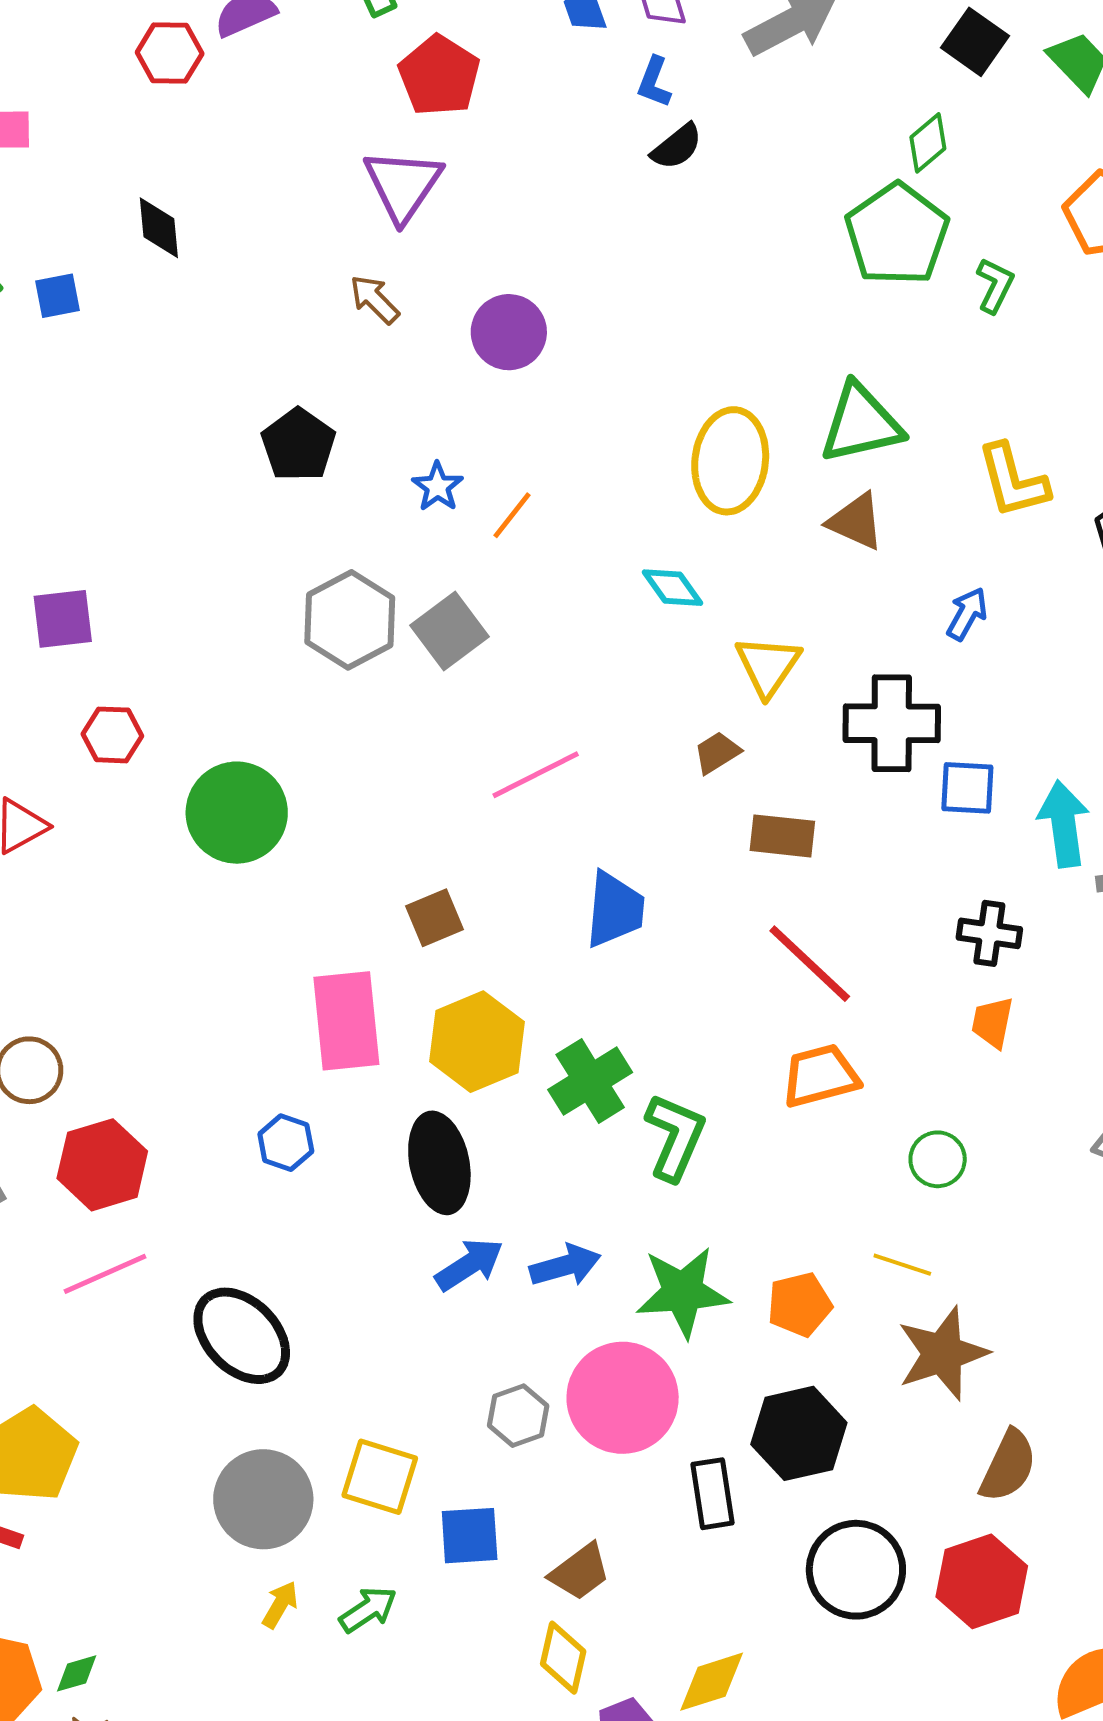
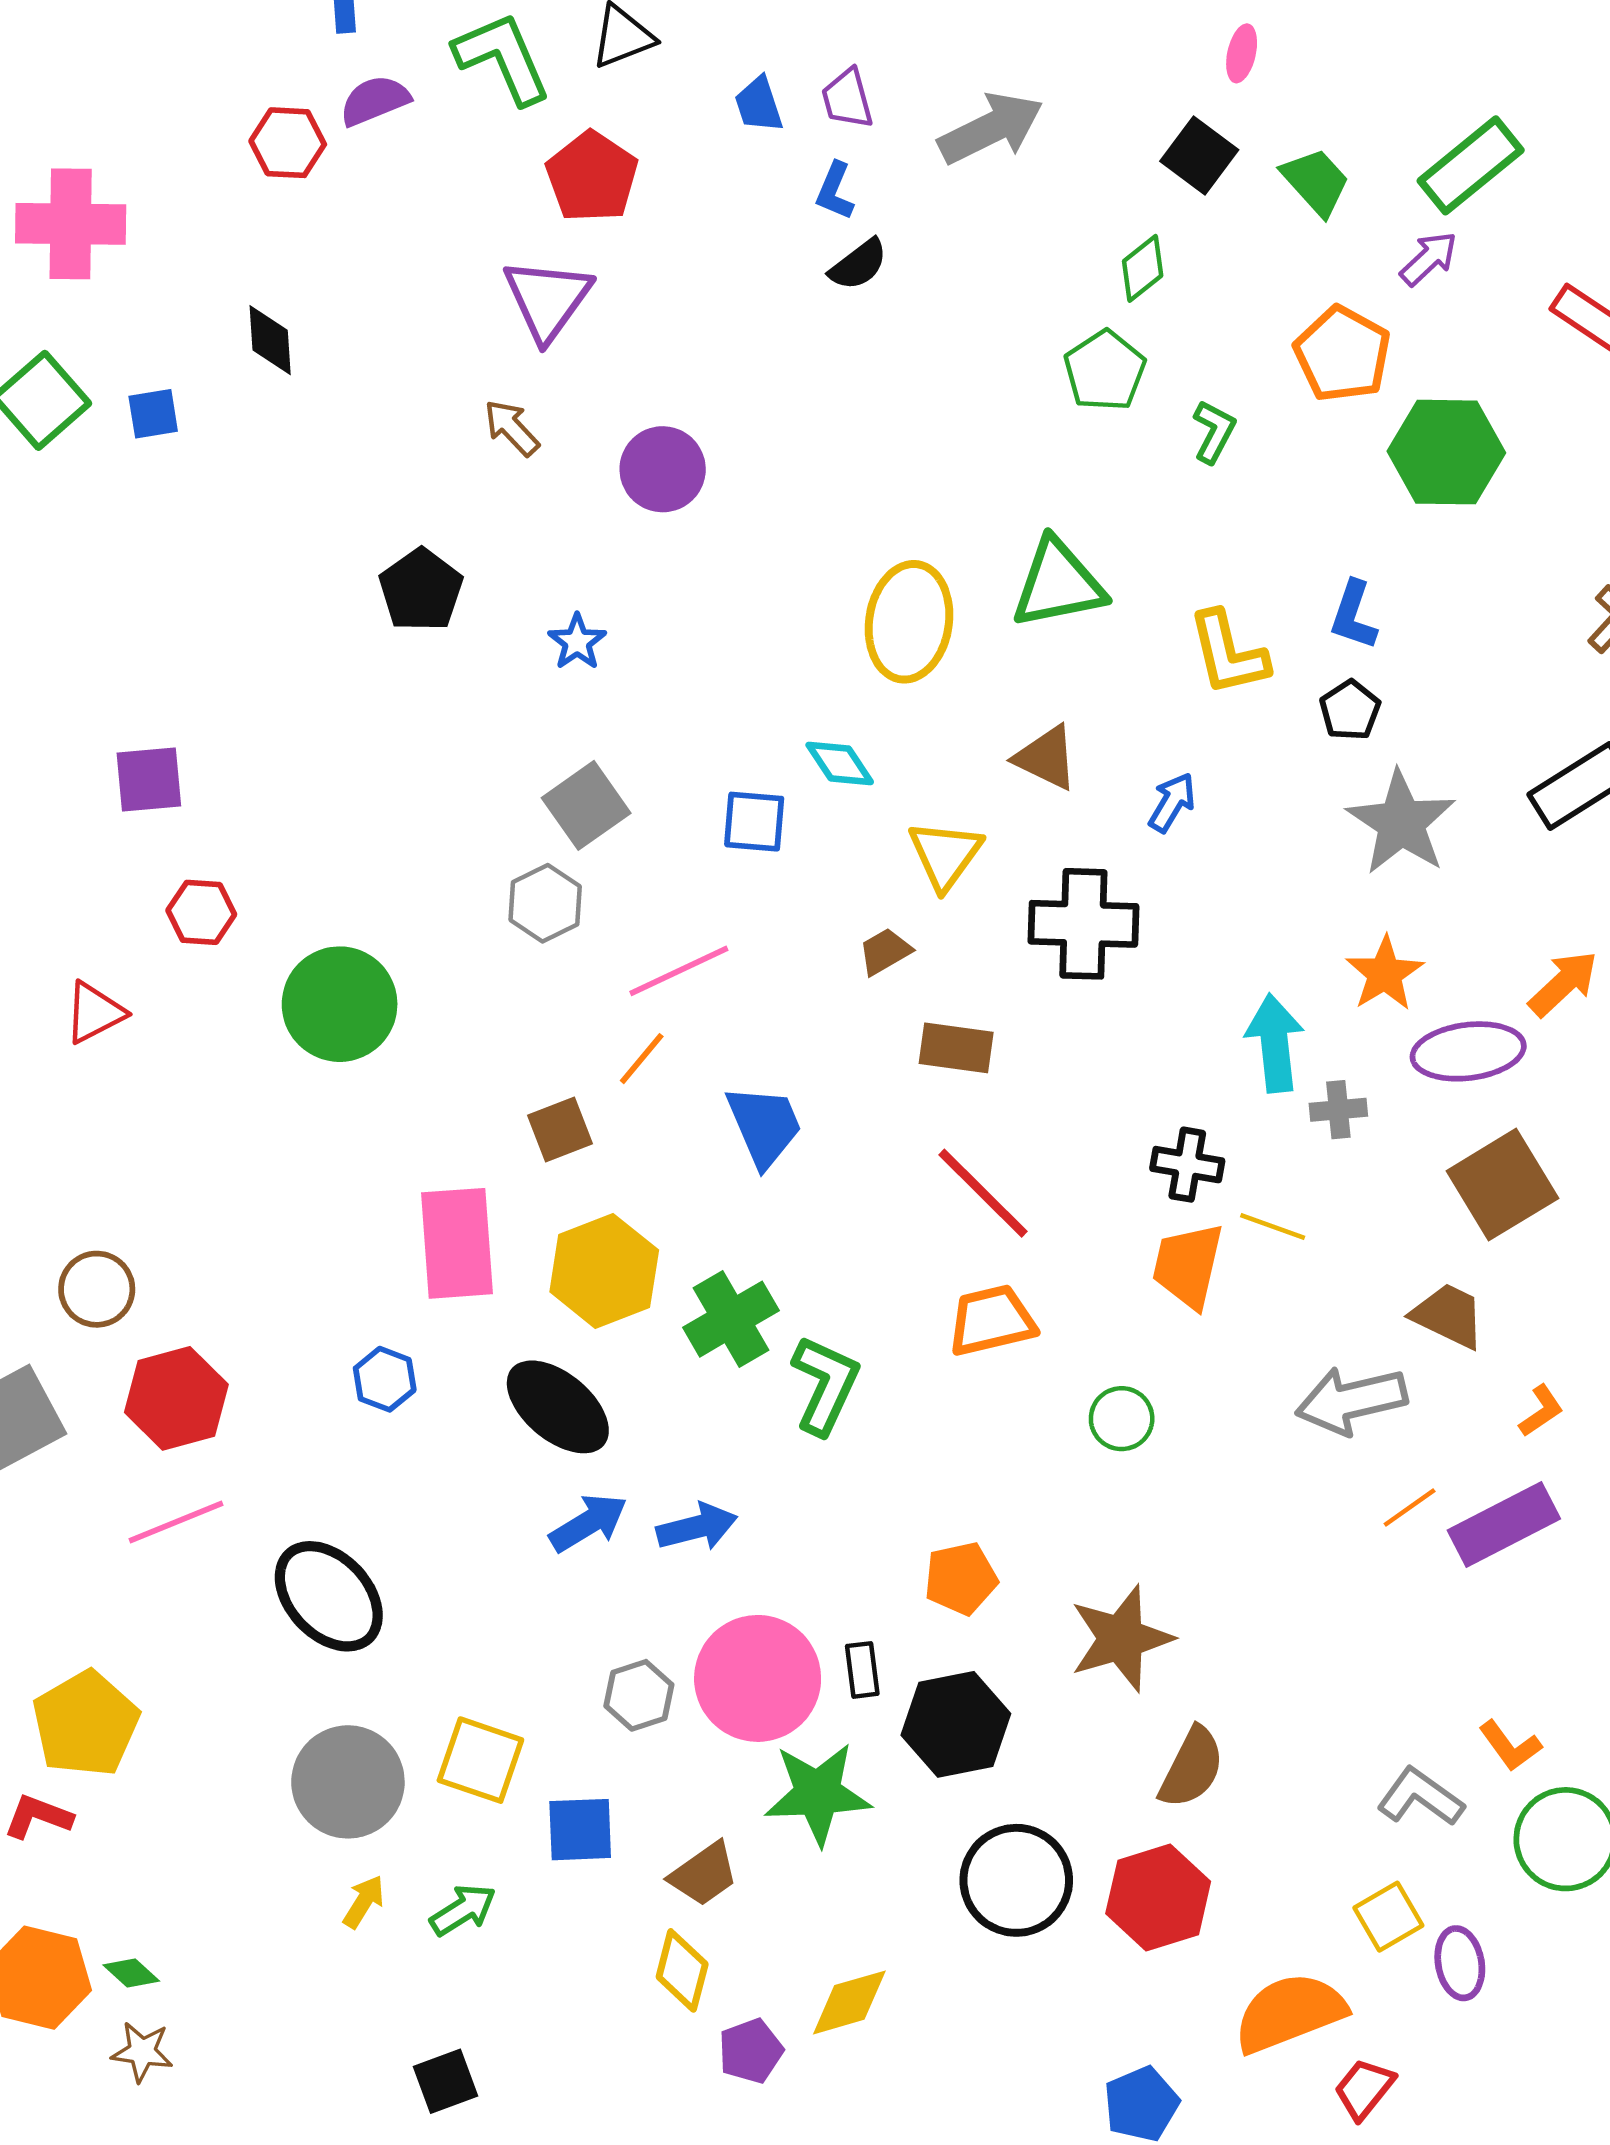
green pentagon: (897, 234) -> (1105, 371), size x0.7
orange line: (512, 515) -> (642, 1059), moved
brown triangle: (856, 521) -> (1046, 758), moved
gray hexagon: (350, 620) -> (545, 903), moved, size x0.7
blue square: (967, 788) -> (754, 822), moved
blue trapezoid: (615, 909) -> (764, 1126), turned -30
orange trapezoid: (992, 1022) -> (1188, 1265), size x1.5
black ellipse: (439, 1163) -> (558, 1407), turned -40
yellow line: (902, 1265) -> (1273, 1227), moved
green star: (683, 1292) -> (818, 1794), moved
black rectangle: (713, 1494) -> (862, 1670), moved, size x0.7
green diamond: (77, 1673) -> (131, 1973), turned 57

